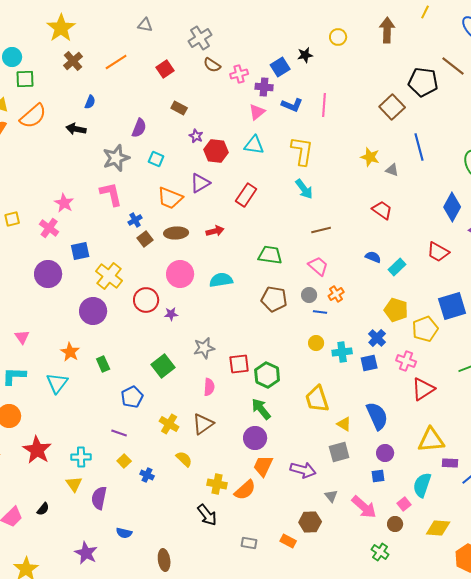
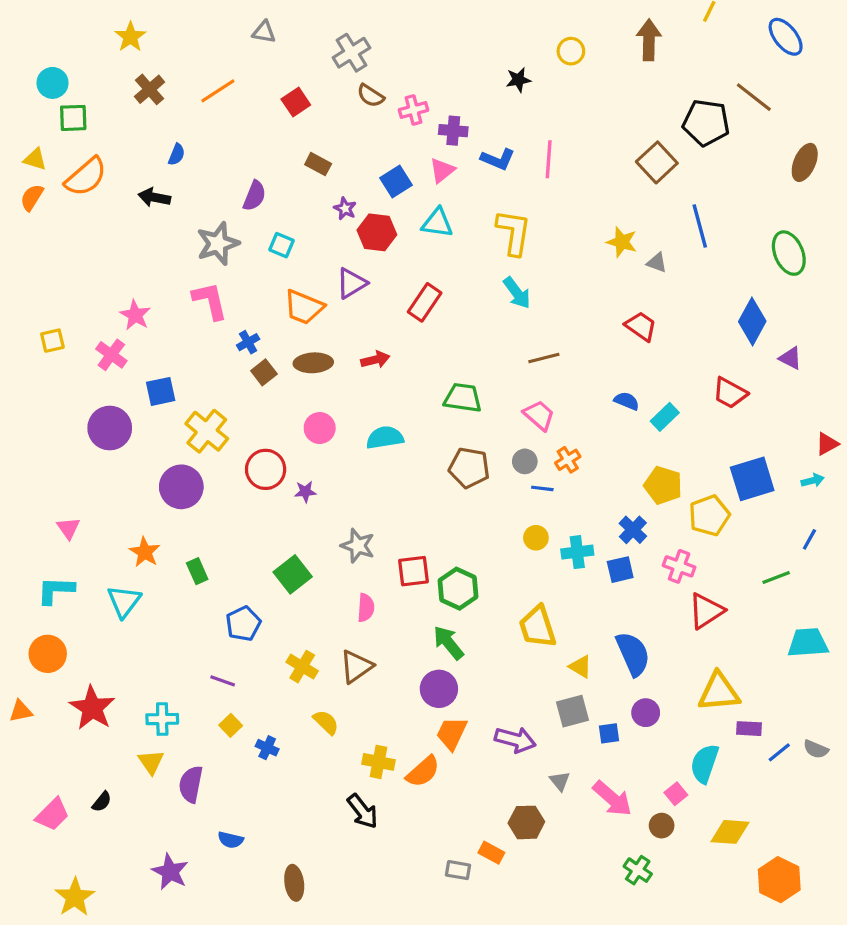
yellow star: (61, 28) -> (130, 37), size x0.7
blue square: (280, 67) -> (396, 182), moved
pink circle: (180, 274) -> (320, 428), size x0.7
gray star: (204, 348) -> (358, 546), turned 30
blue square: (378, 476) -> (609, 733), moved
gray rectangle: (249, 543) -> (458, 870), moved

